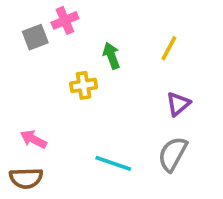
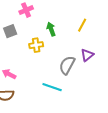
gray square: (35, 37) -> (10, 31), moved
gray semicircle: (173, 154) -> (67, 65), moved

